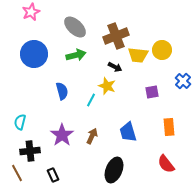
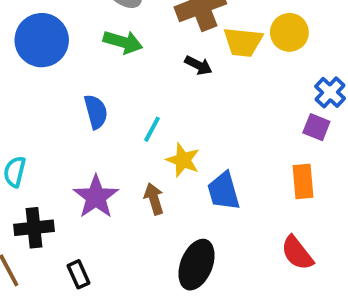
green arrow: (76, 55) -> (123, 42), turned 30
yellow star: (107, 86) -> (183, 160), moved
purple square: (152, 92) -> (316, 127), moved, turned 32
brown arrow: (92, 136) -> (154, 199), turned -42

